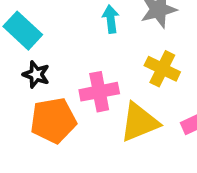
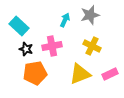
cyan arrow: (111, 19) -> (65, 20), turned 32
pink cross: (99, 92) -> (52, 46), moved

